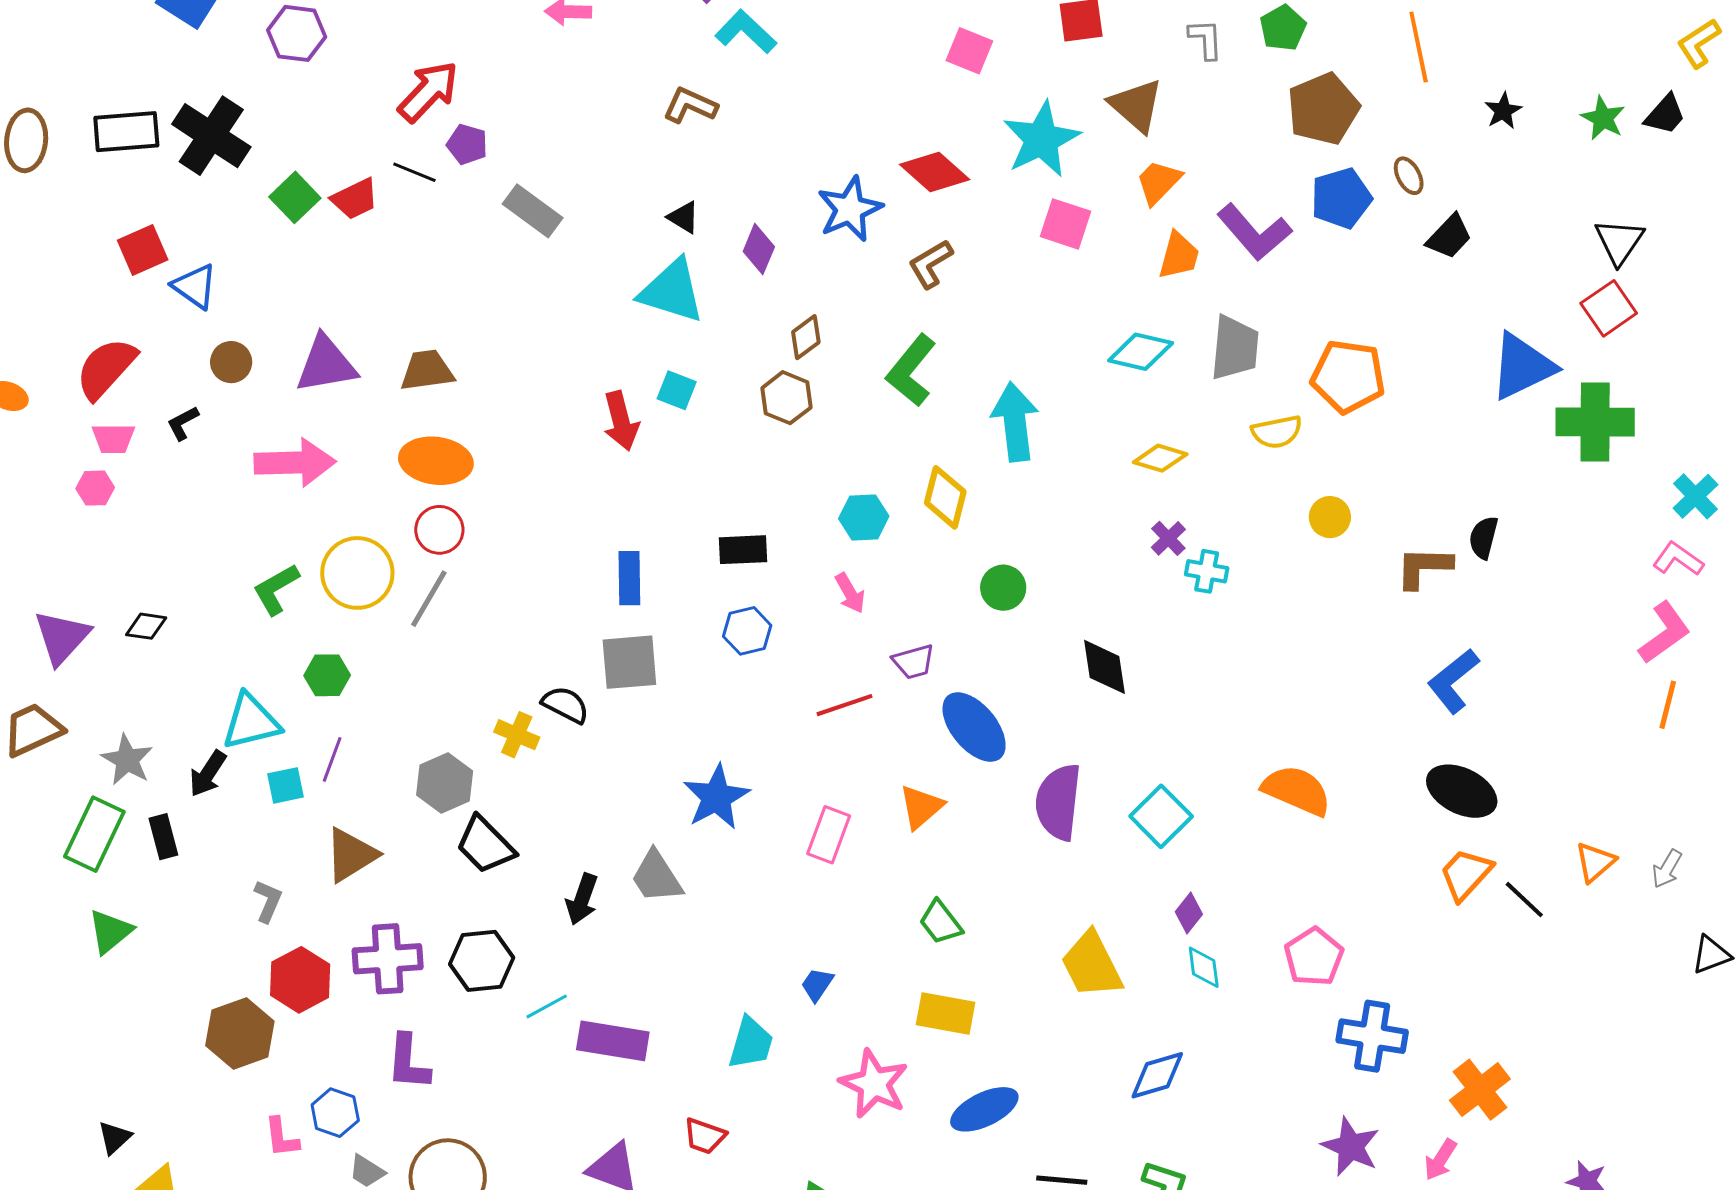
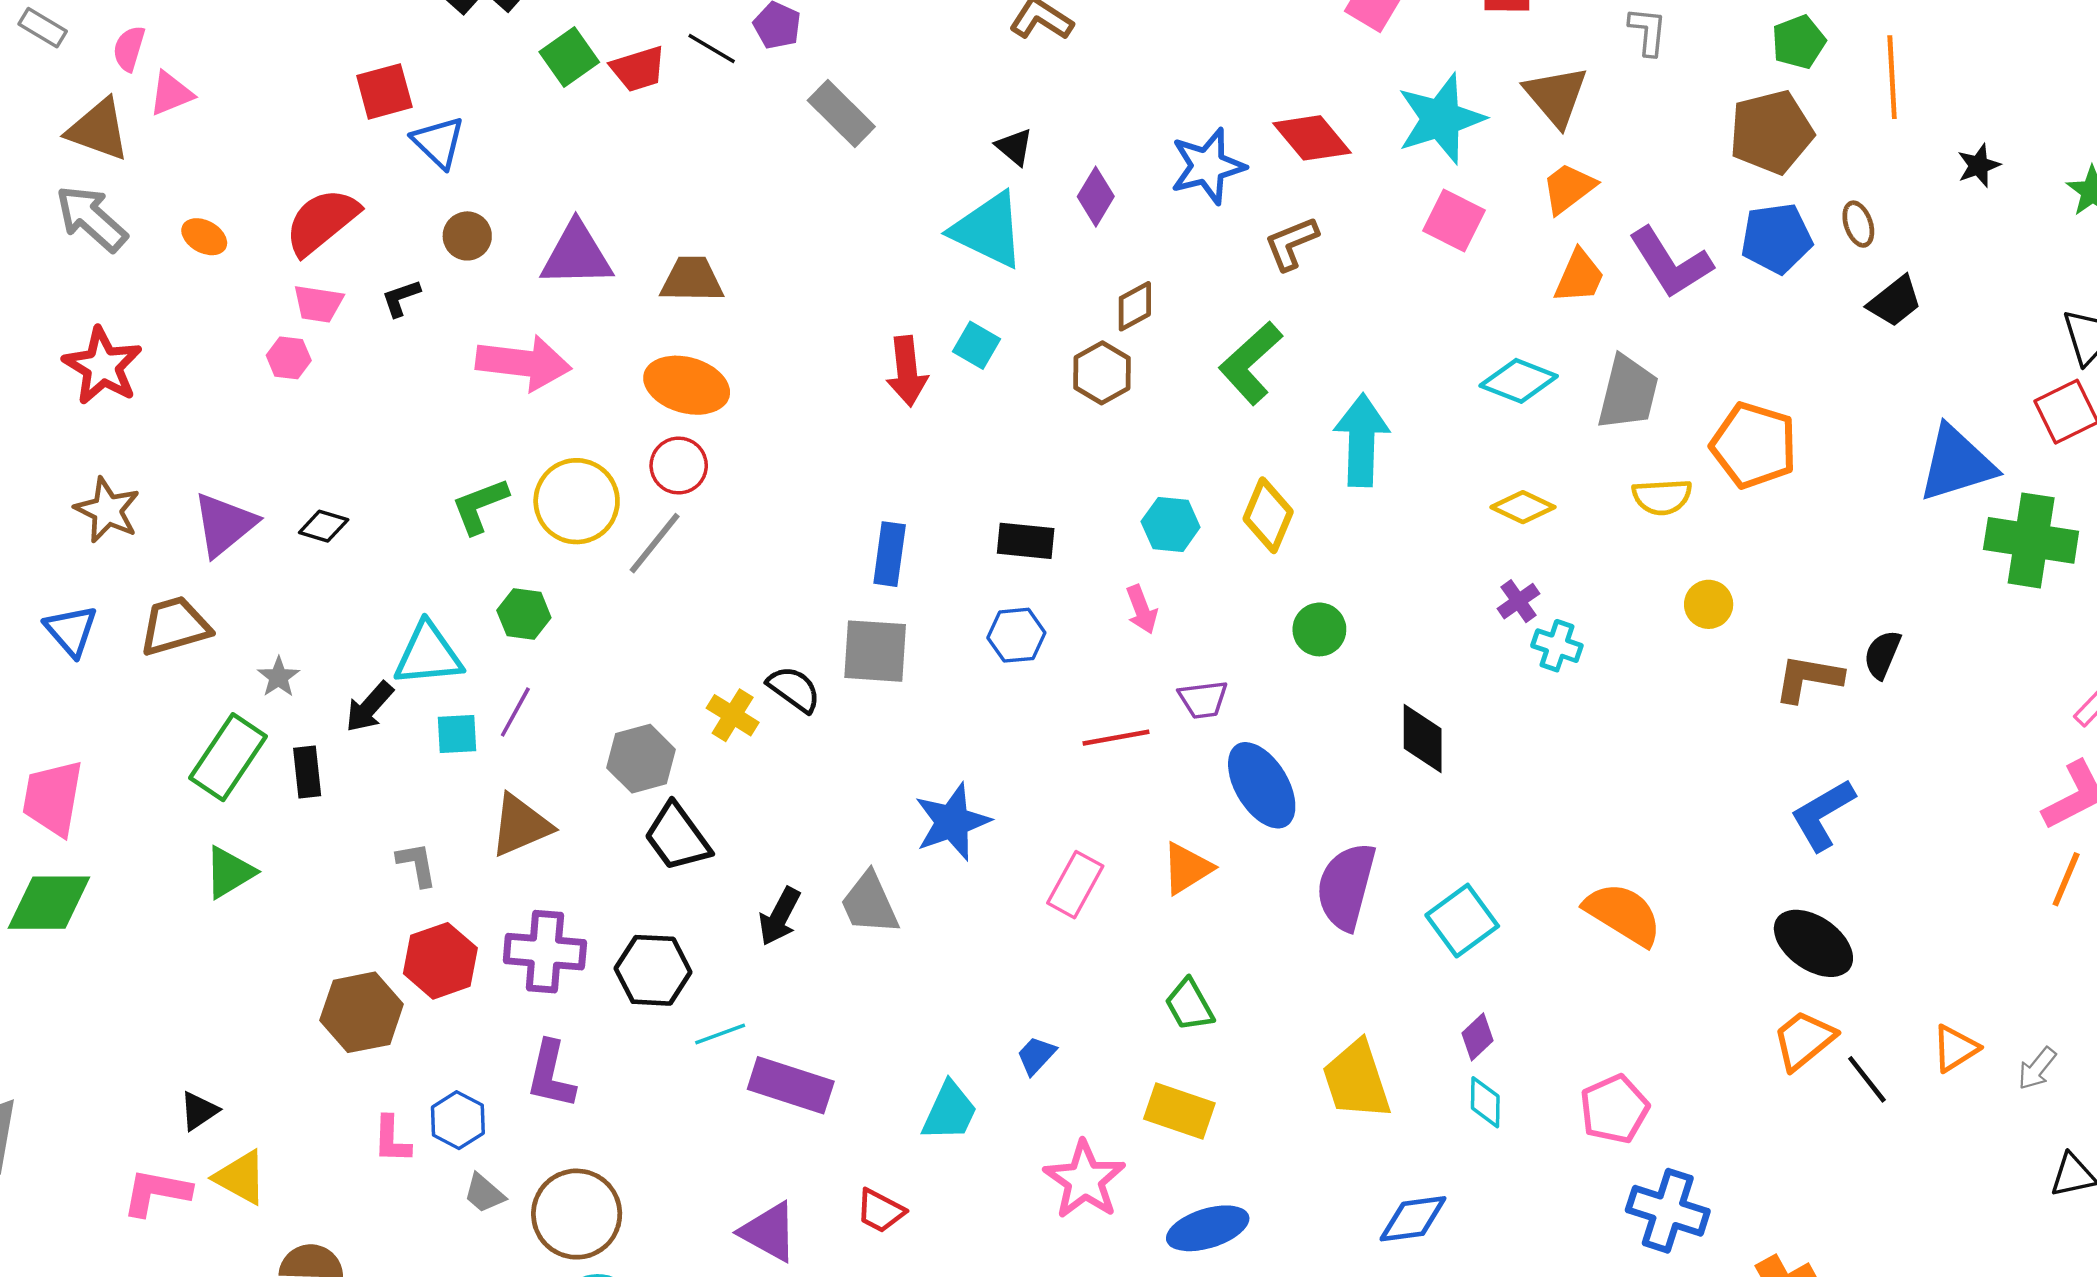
green pentagon: (1283, 28) -> (1799, 42), moved
gray star: (127, 760) -> (279, 677), size x0.7
gray L-shape: (268, 901) -> (417, 864), turned -42

